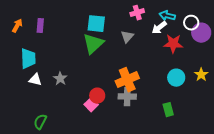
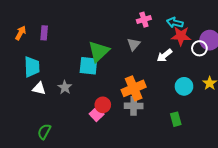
white circle: (191, 23) -> (199, 48), moved
cyan square: (96, 24) -> (88, 66), moved
white arrow: (159, 28) -> (164, 56), moved
red star: (173, 44) -> (181, 36), moved

